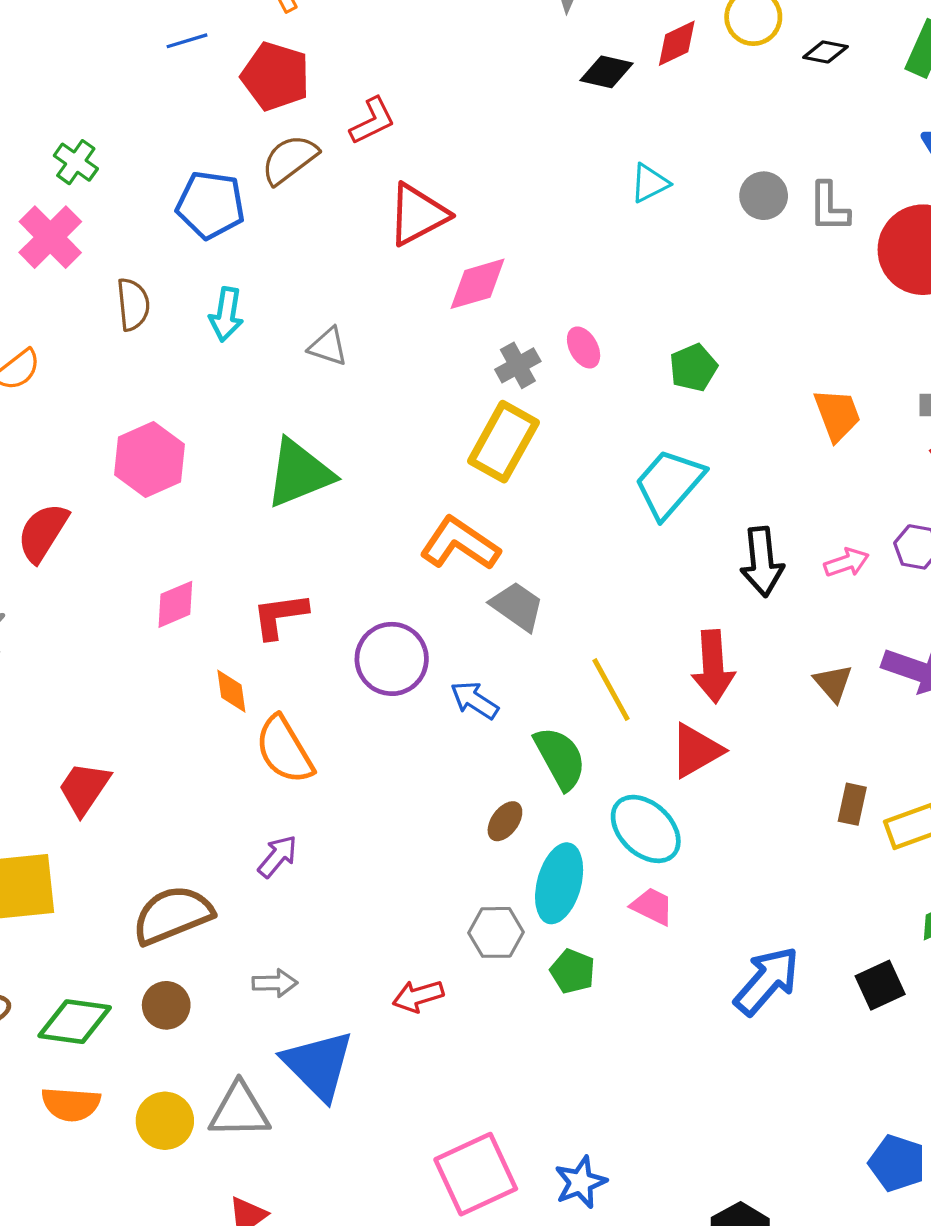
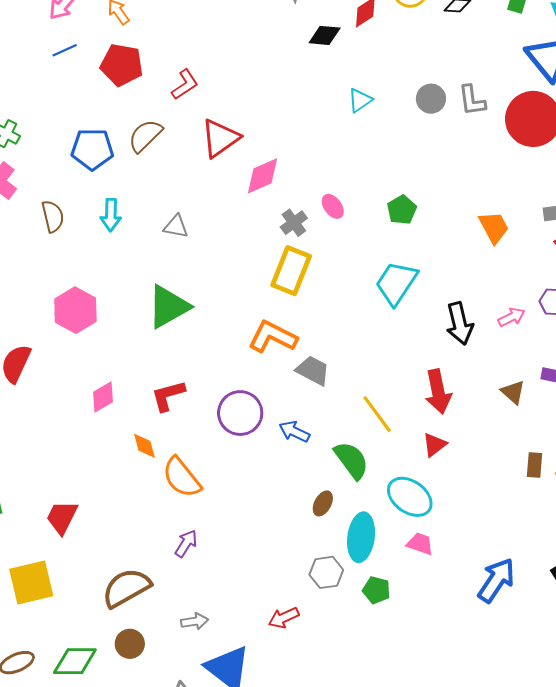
brown semicircle: (289, 159) -> (145, 136), moved
red triangle: (696, 751) -> (434, 445), size x0.7

